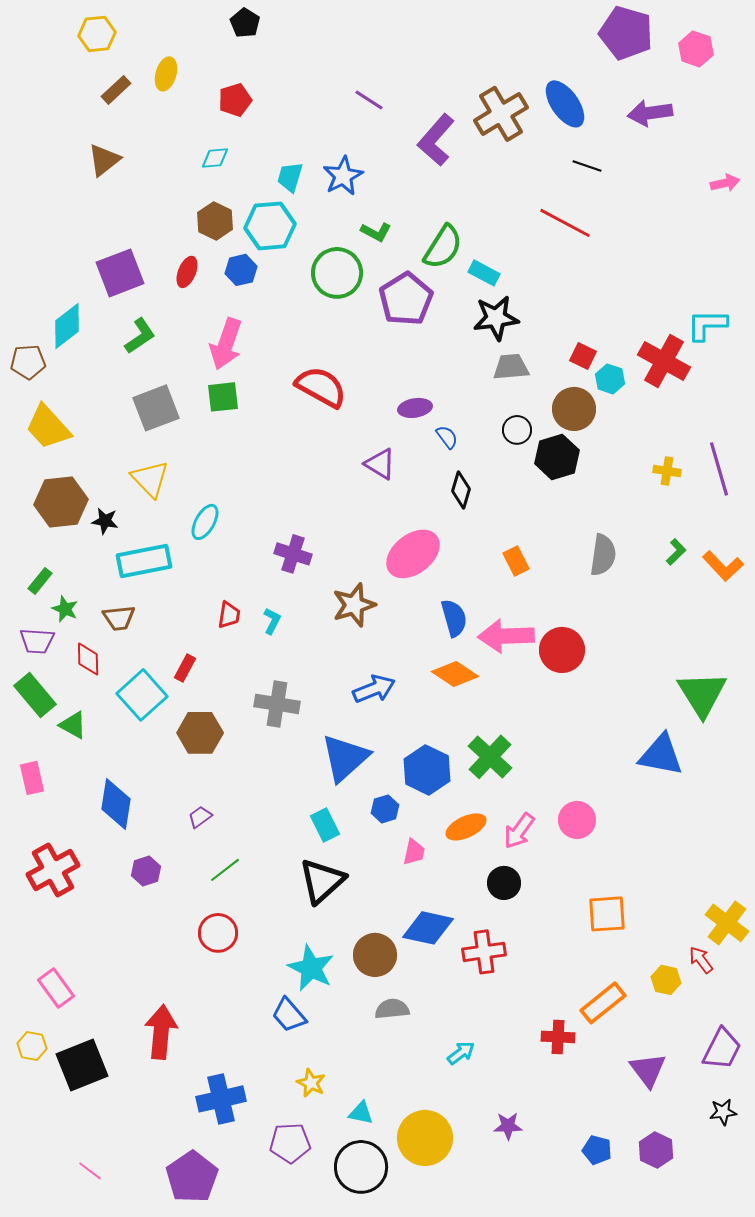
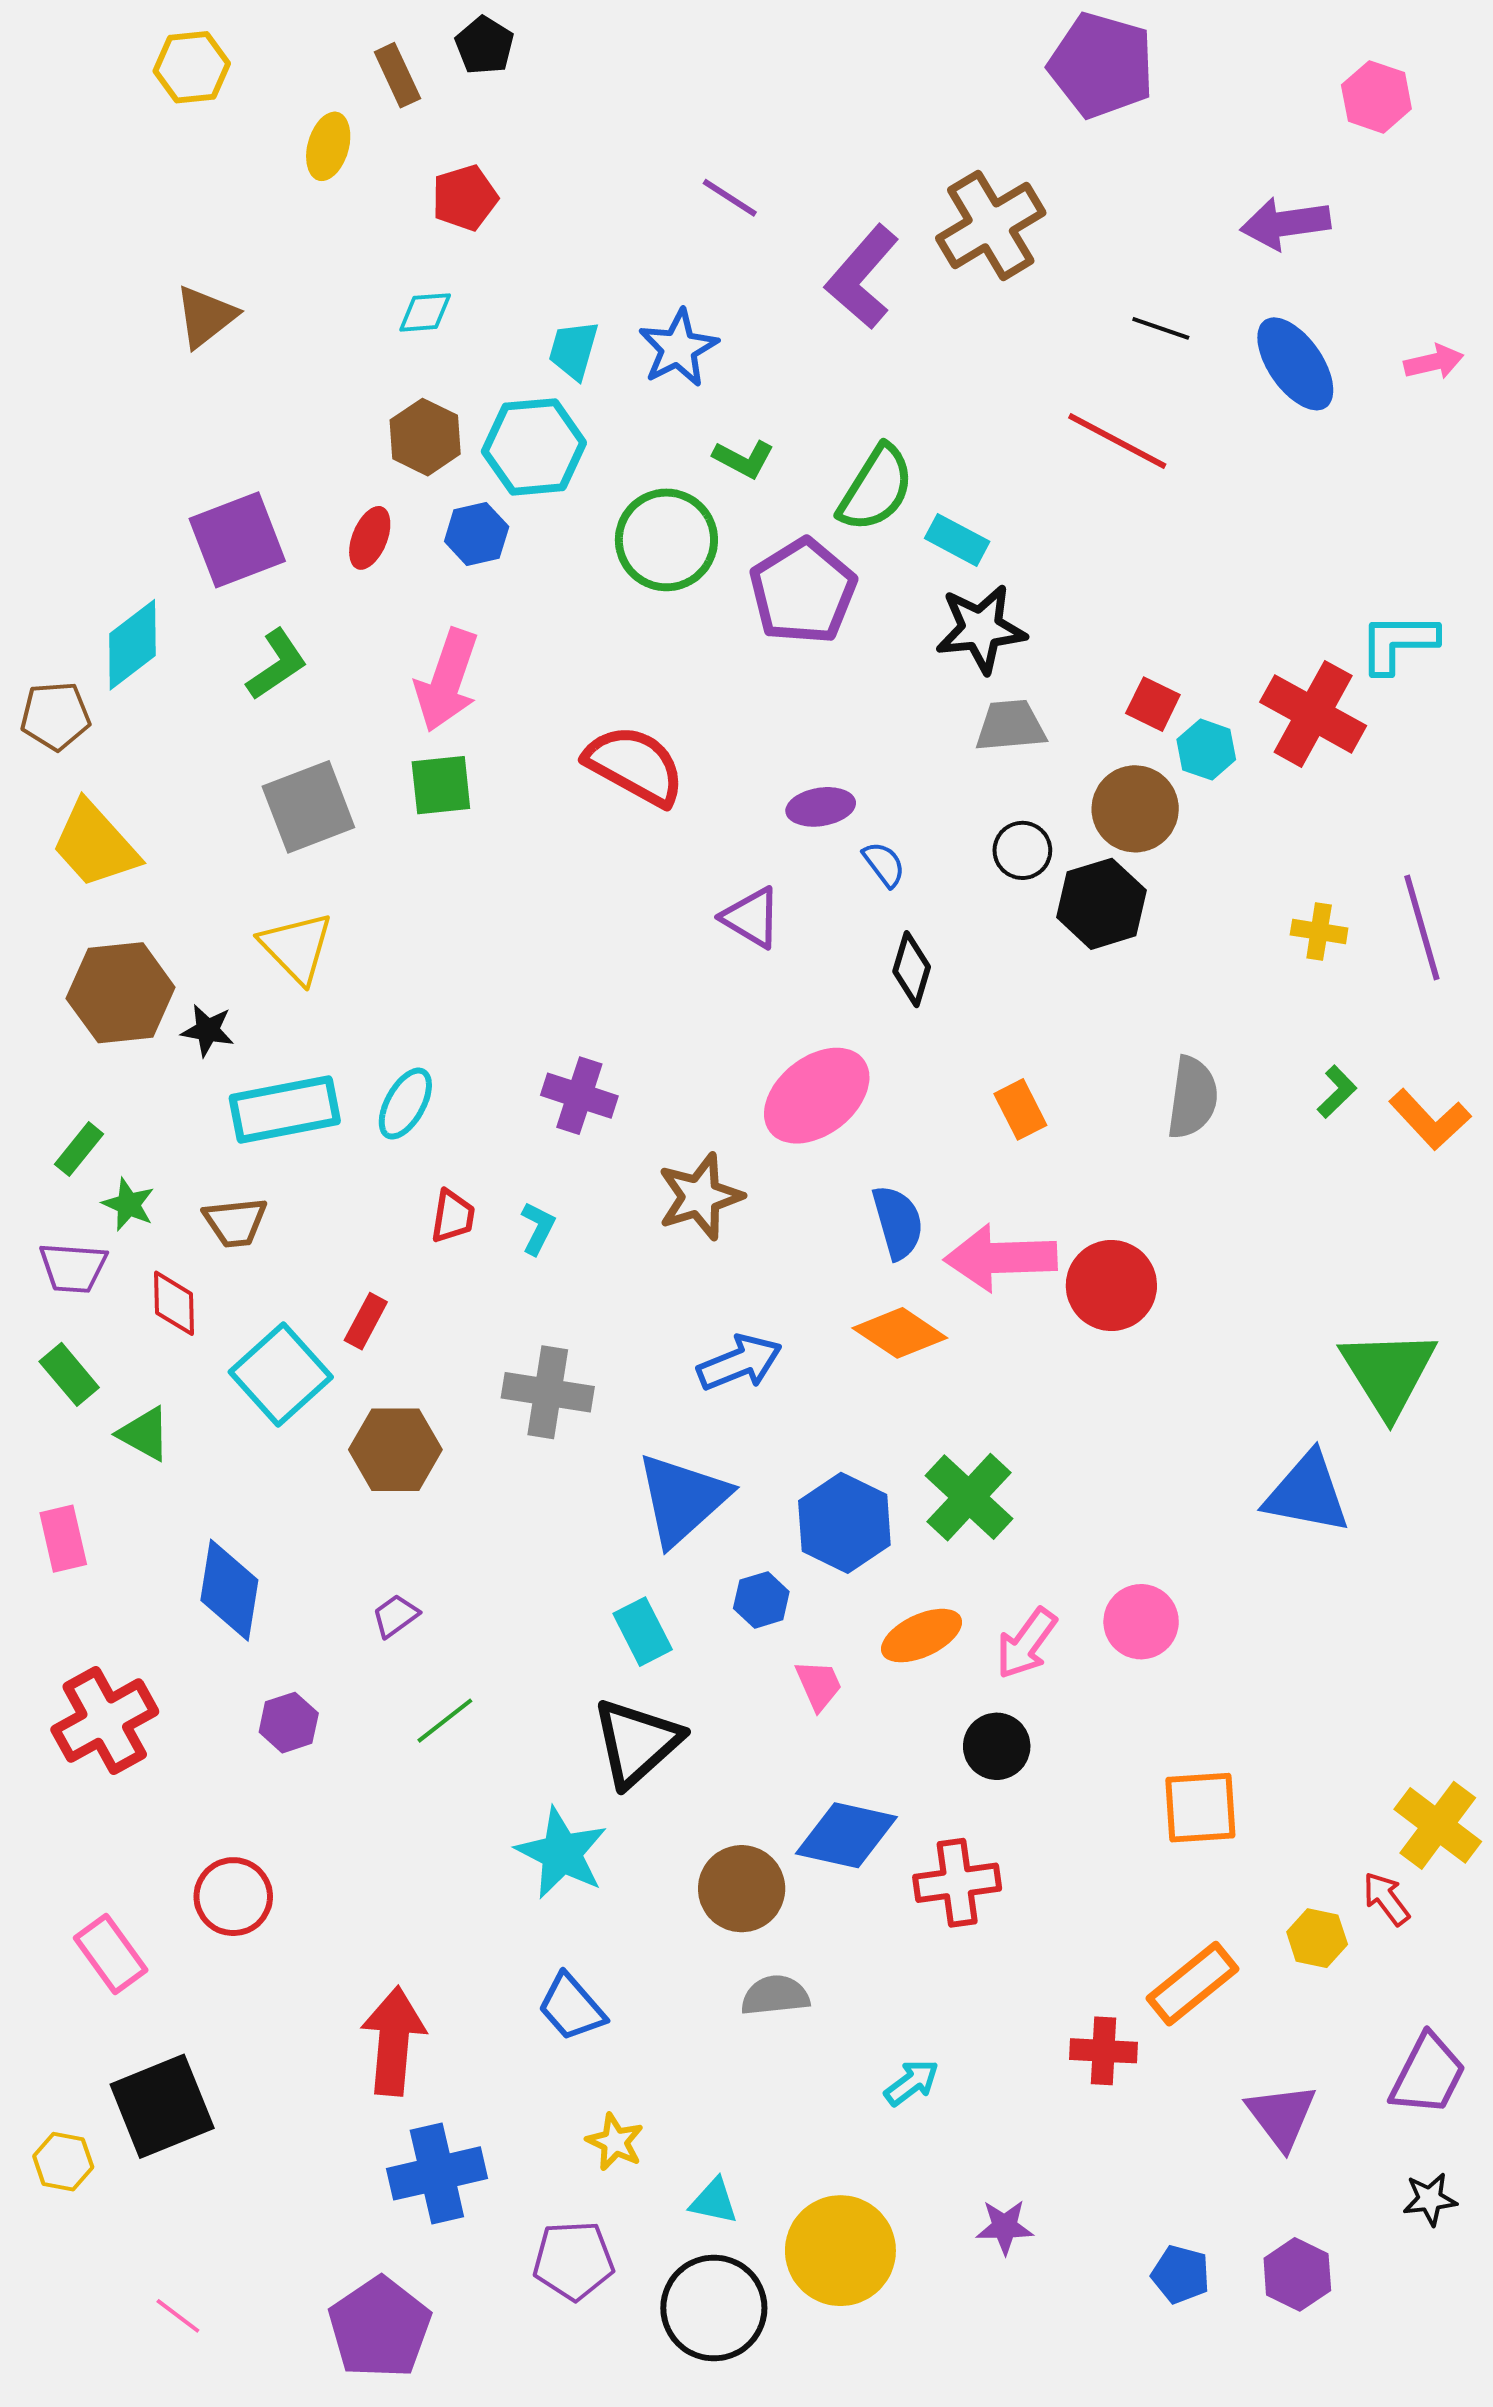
purple pentagon: (626, 33) -> (1101, 65), moved
brown rectangle: (116, 90) -> (397, 75), moved, turned -72
blue ellipse: (565, 104) -> (1295, 364), moved
cyan ellipse: (205, 522) -> (405, 1104), moved
green rectangle: (35, 695) -> (69, 1374), size x0.7
pink trapezoid: (414, 852) -> (819, 1685), turned -36
red circle: (218, 933) -> (233, 1897), moved
cyan star: (311, 968) -> (562, 1853), moved
red arrow: (161, 1032) -> (393, 2041), moved
yellow hexagon: (32, 1046) -> (63, 2162), moved

